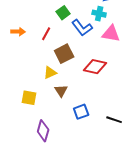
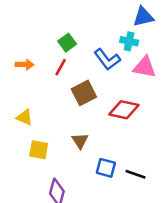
green square: (63, 13) -> (67, 43), moved
yellow triangle: (50, 73) -> (25, 117), moved, turned 48
blue square: (81, 112) -> (106, 168), turned 35
black line: (114, 120) -> (136, 174), moved

